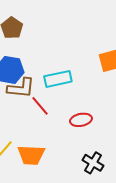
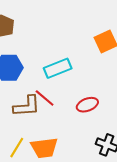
brown L-shape: (21, 88) -> (27, 106), moved

